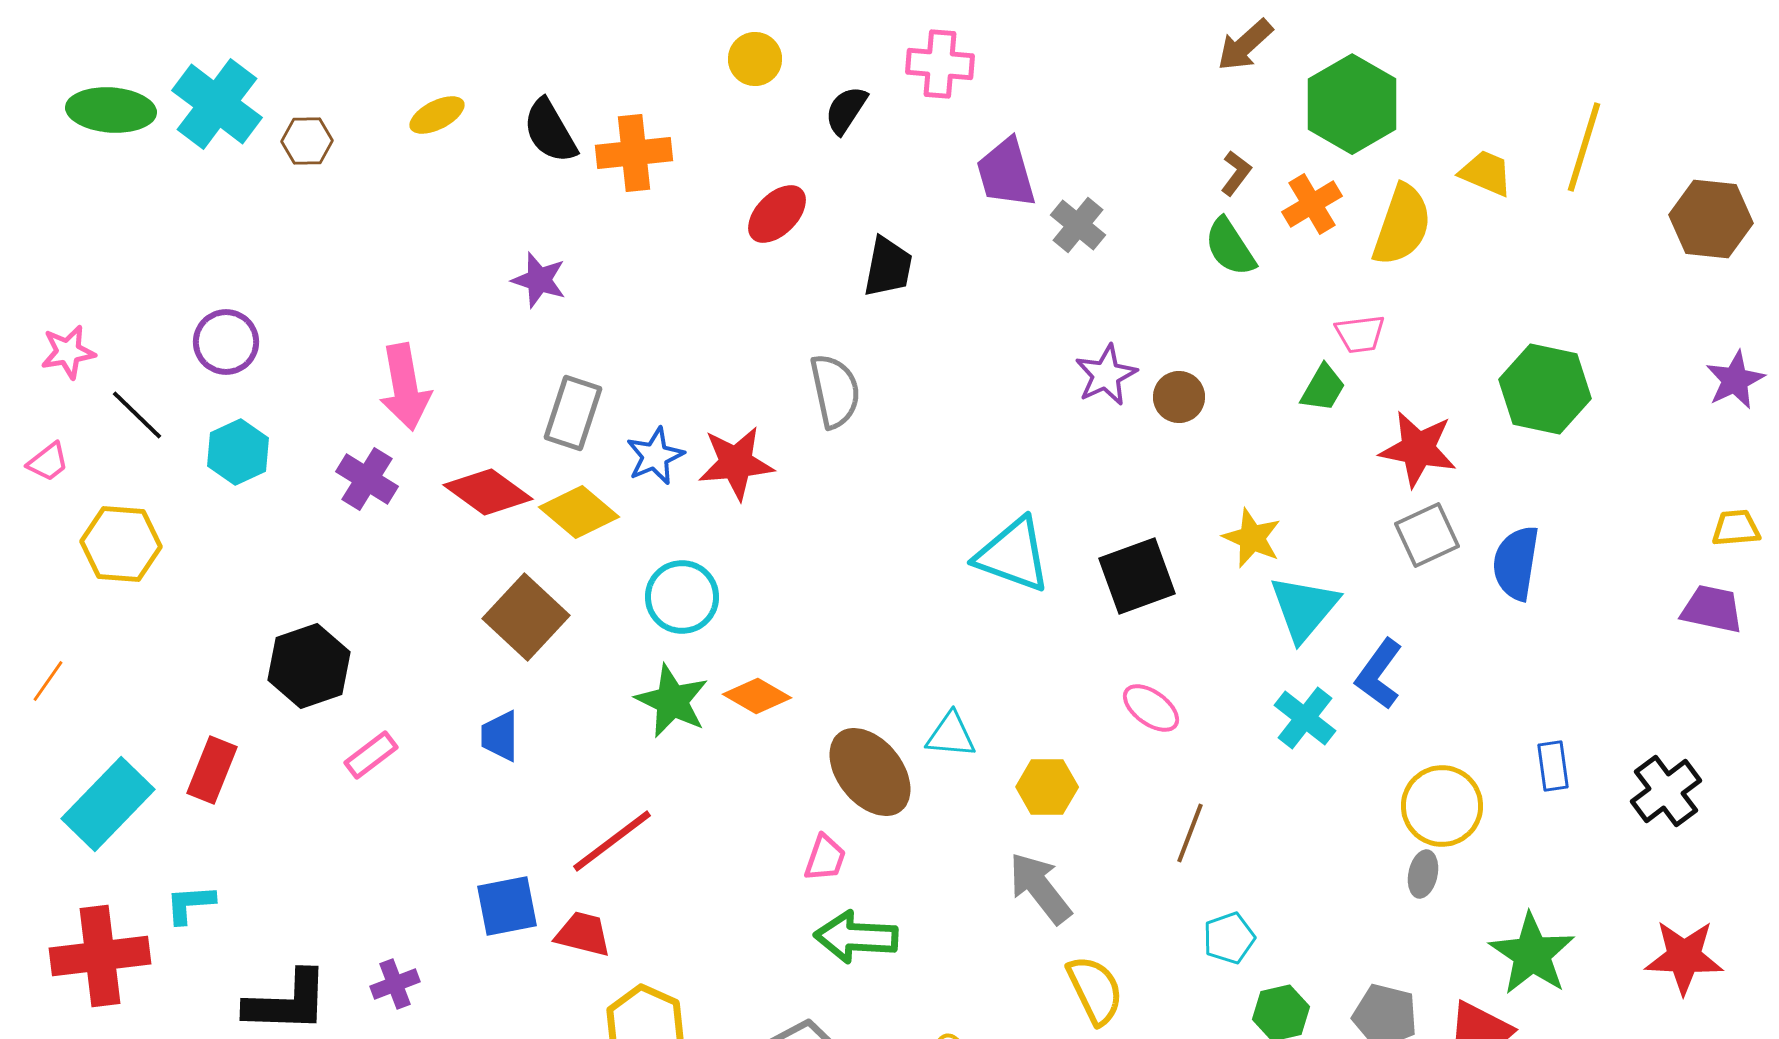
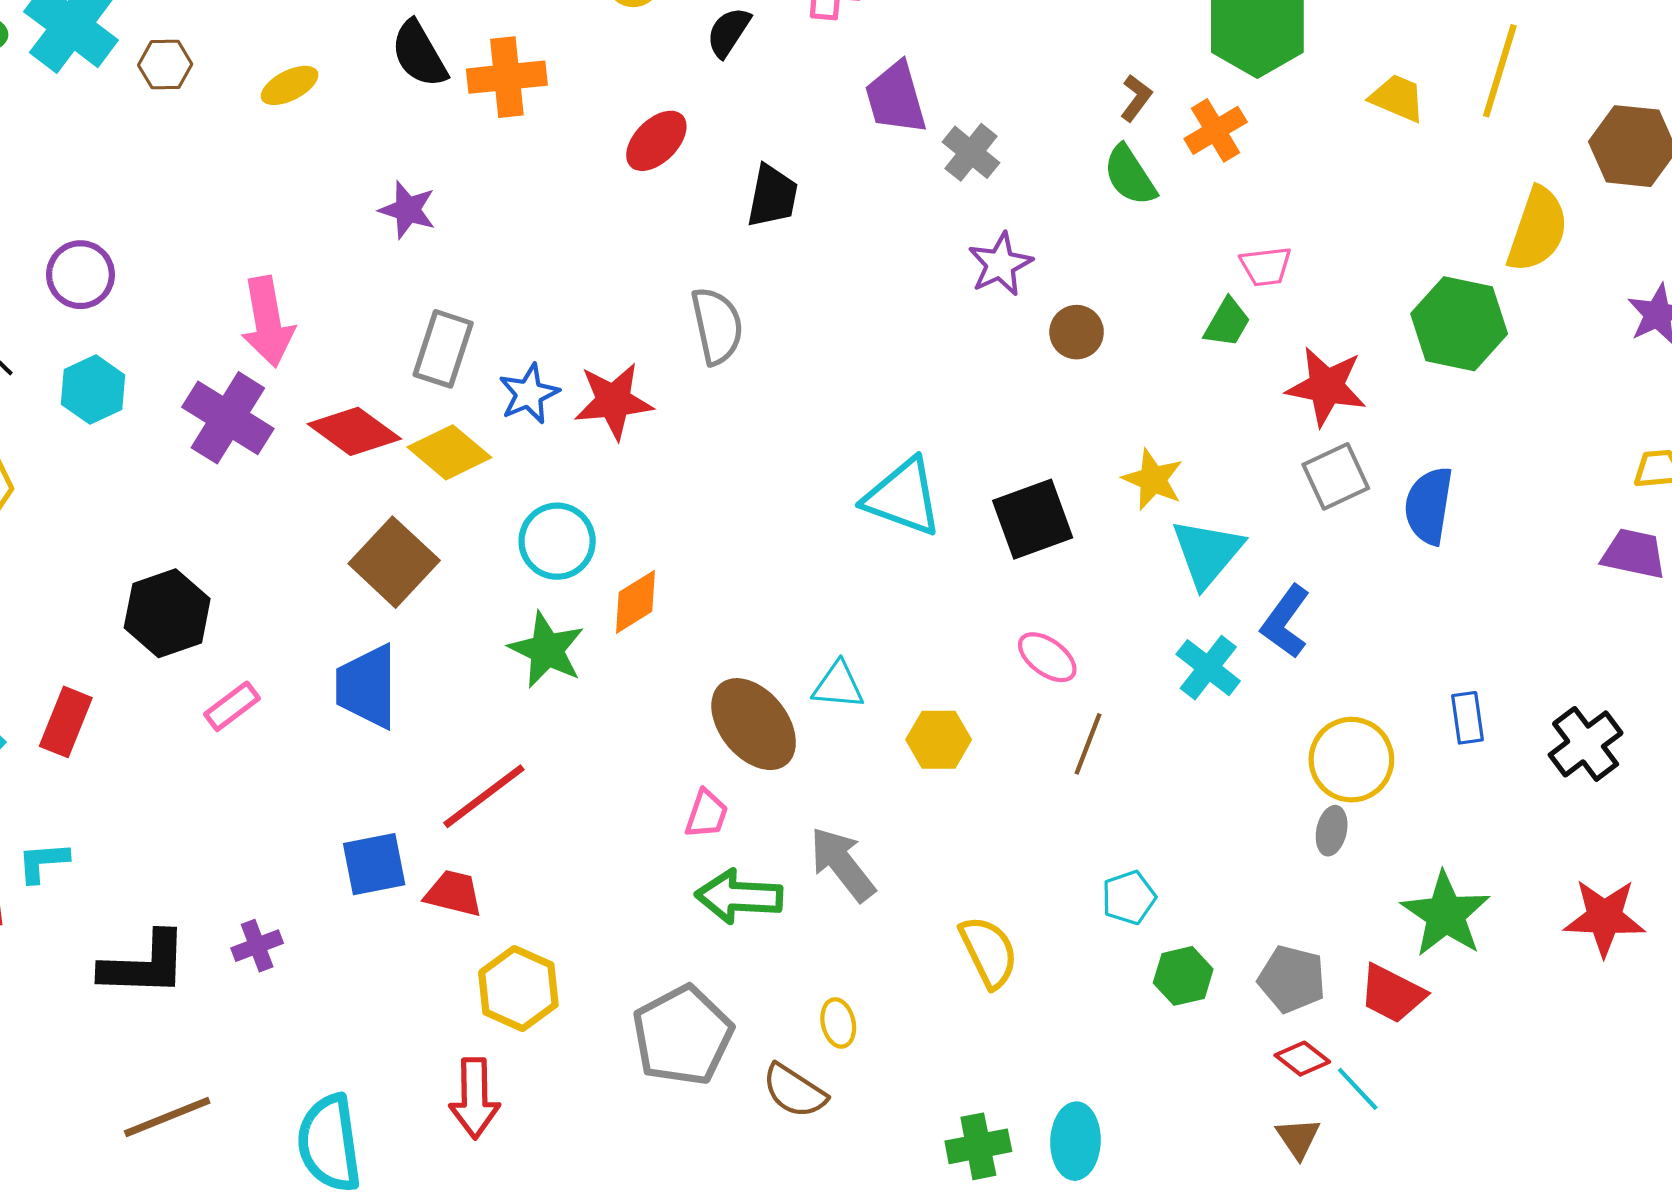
yellow ellipse: (437, 115) -> (290, 85), moved
yellow semicircle: (1402, 225) -> (1537, 230), moved
purple star: (1106, 375) -> (1000, 264), moved
purple cross: (367, 479) -> (228, 418), size x1.4
orange diamond: (757, 696) -> (635, 602), moved, turned -62
blue trapezoid: (500, 736) -> (367, 686), size x1.6
brown line: (1190, 833) -> (1088, 744), moved
gray arrow: (1040, 888) -> (842, 864), moved

